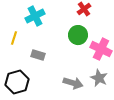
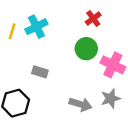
yellow line: (14, 38) -> (12, 31), moved
gray star: (99, 78) -> (111, 98), turned 30

